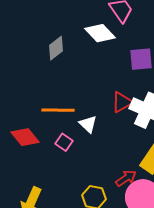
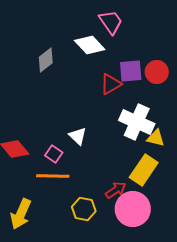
red triangle: (122, 102) -> (111, 84), moved
orange line: (58, 110) -> (53, 176), moved

